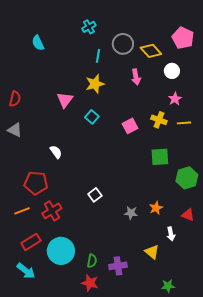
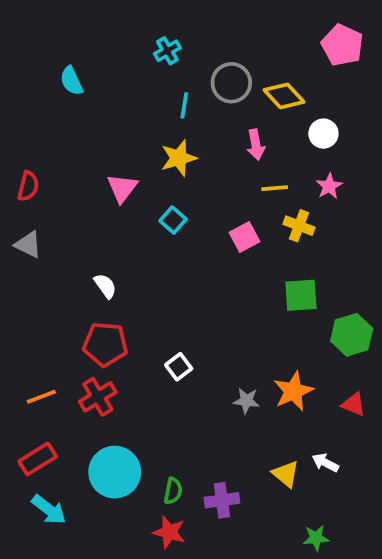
pink pentagon: (183, 38) -> (342, 45), moved
yellow line: (184, 123) -> (275, 188), moved
red pentagon: (36, 183) -> (105, 344), moved
orange star: (156, 208) -> (293, 391), size x1.5
white arrow: (171, 234) -> (325, 463), moved, turned 128
red rectangle: (31, 242) -> (38, 459), moved

